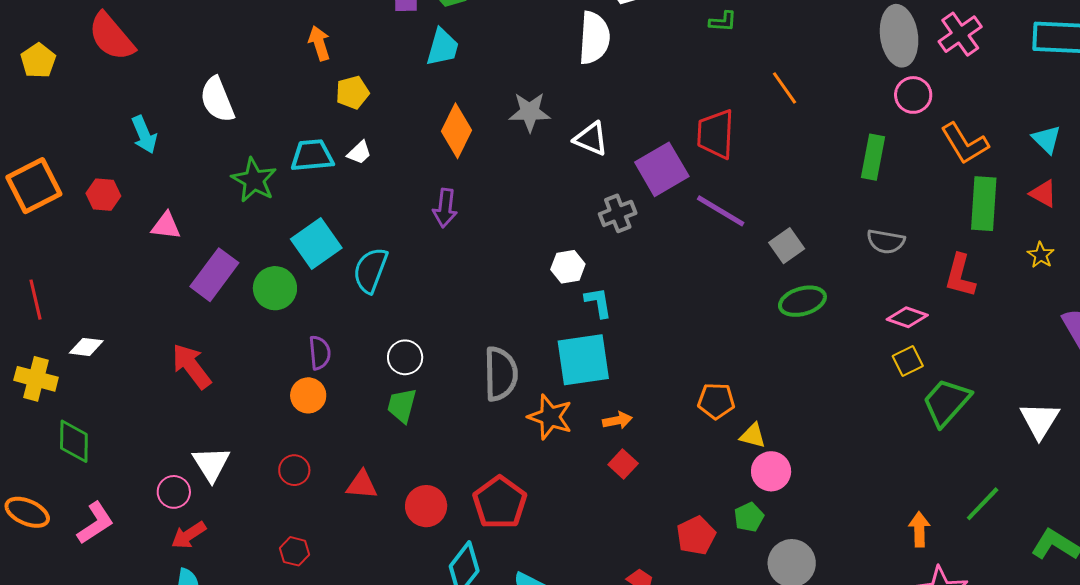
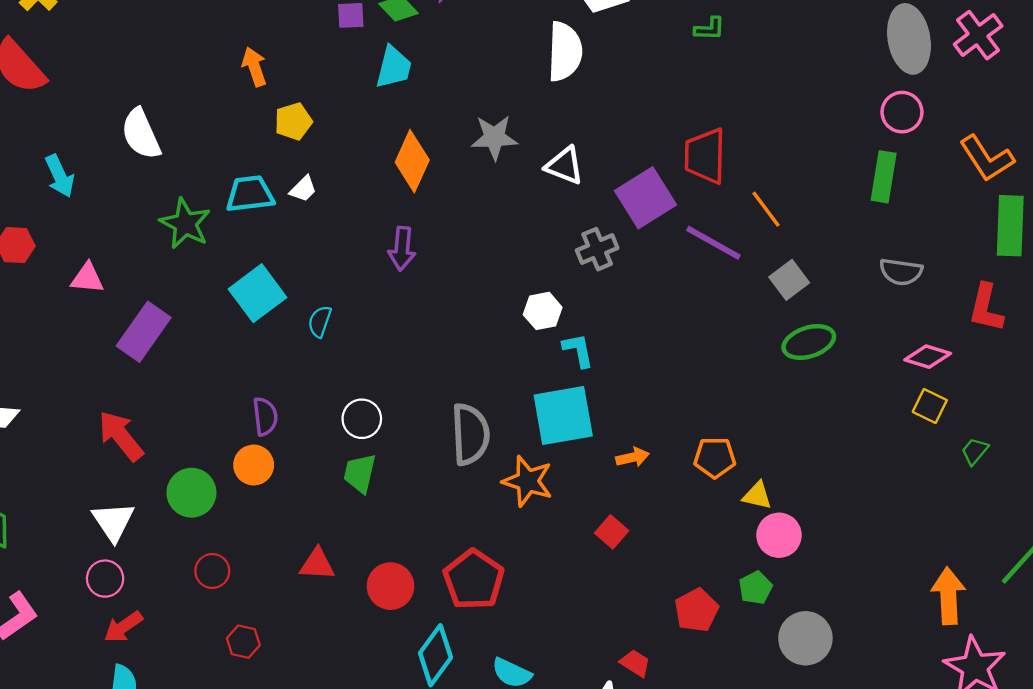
orange line: (784, 88) -> (766, 209), moved
pink circle: (913, 95) -> (902, 112), moved
cyan semicircle: (370, 270) -> (320, 321), size x0.6
green circle: (275, 288) -> (191, 493), moved
yellow square: (908, 361) -> (930, 406), turned -36
green trapezoid: (946, 402) -> (975, 451), size x0.5
orange arrow: (617, 420) -> (633, 457), moved
white triangle: (211, 464) -> (113, 522), moved
red circle: (294, 470) -> (212, 571), moved
orange arrow: (919, 529) -> (948, 596), size x1.4

